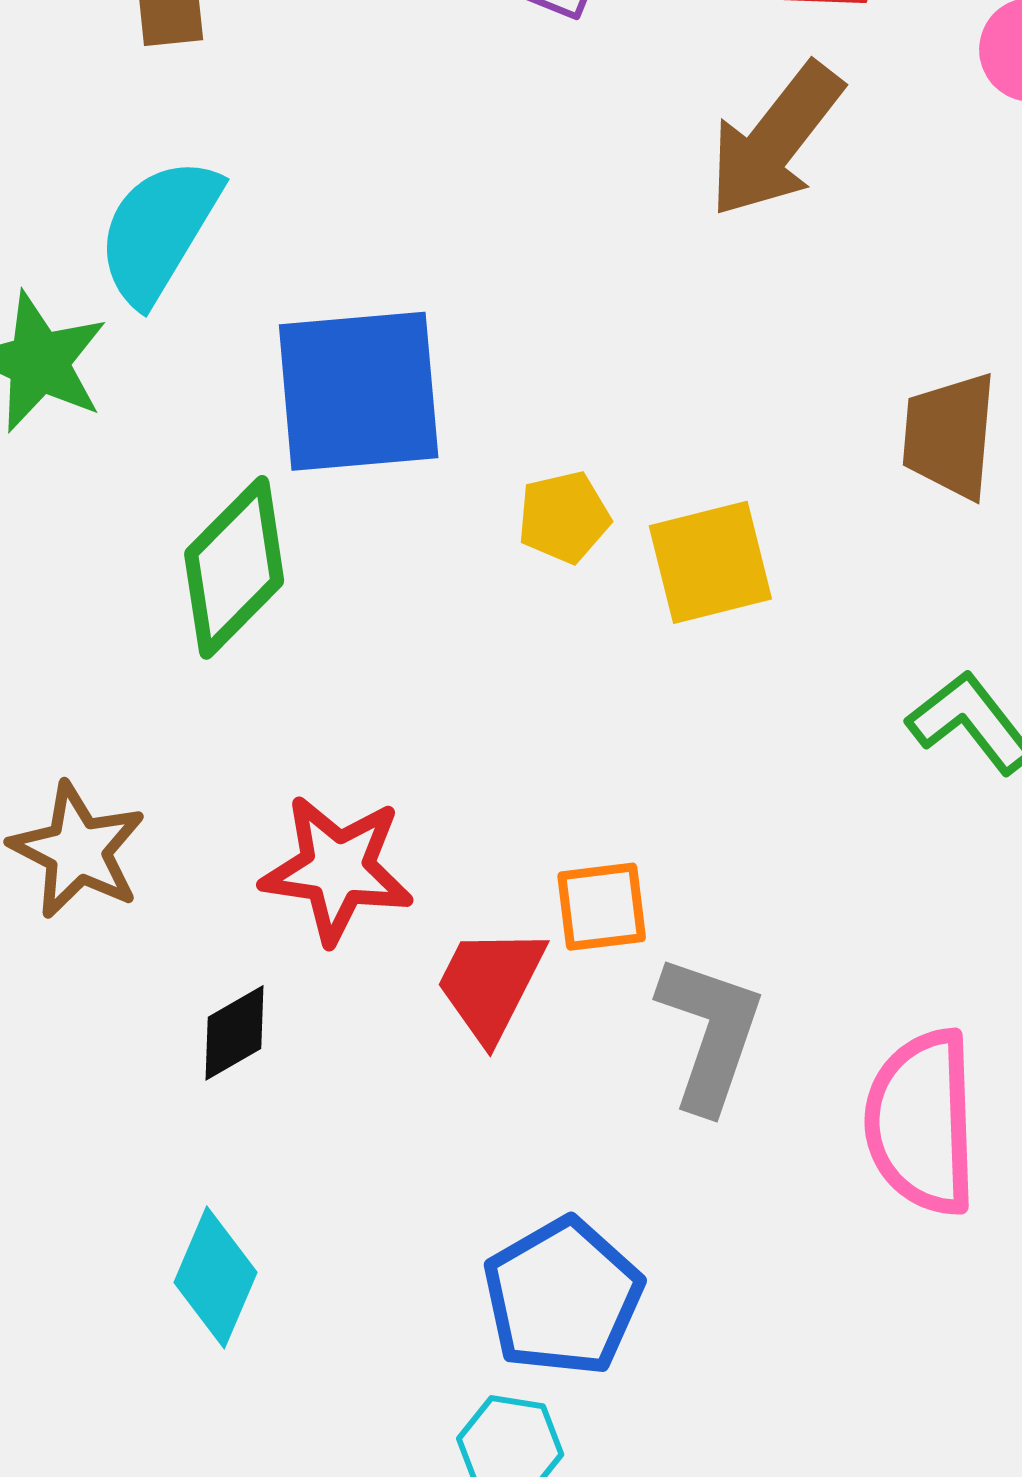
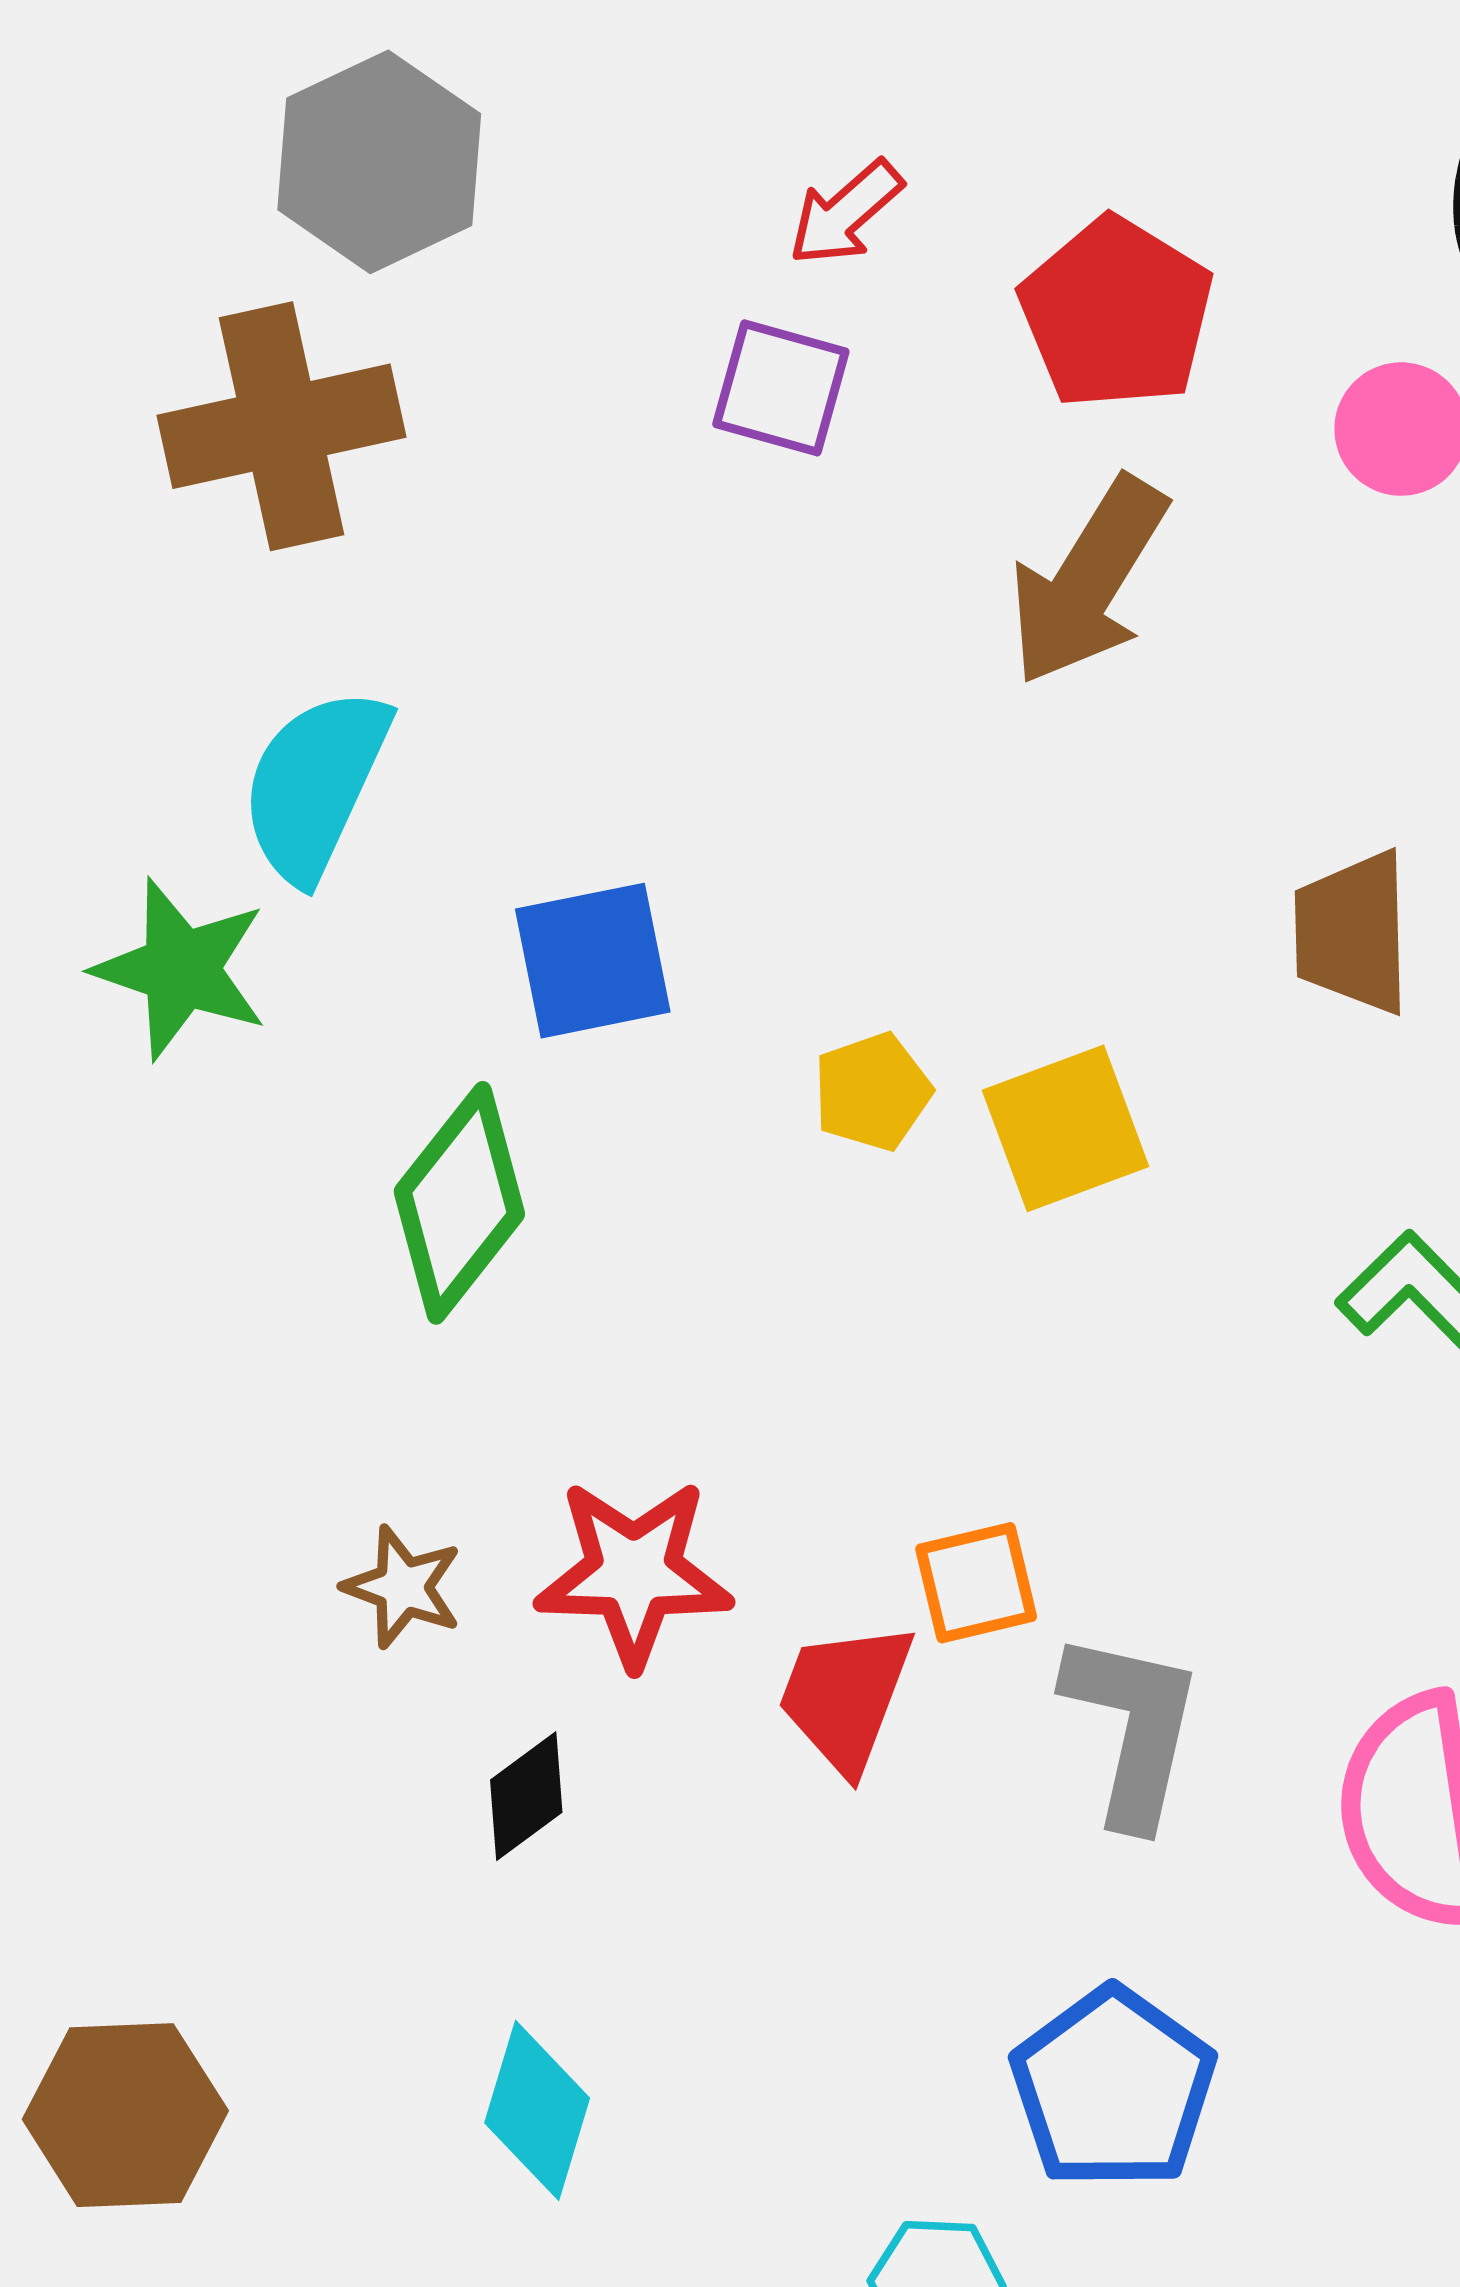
blue square: (359, 391) -> (593, 961), size x0.7
brown star: (78, 850) -> (403, 1587), moved, size x0.7
blue pentagon: (563, 1297) -> (1113, 2088), moved

